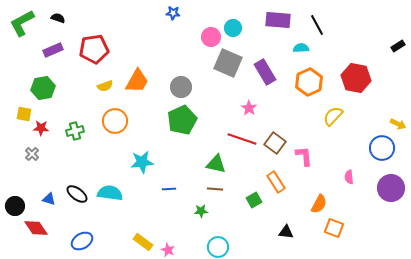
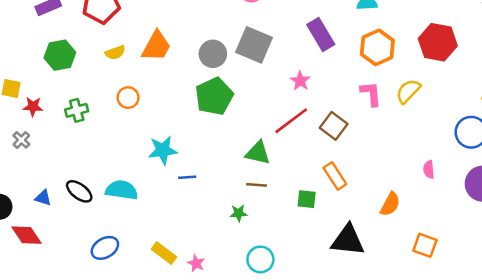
gray square: (228, 63) -> (254, 45), moved
green hexagon: (43, 88) -> (60, 55), moved
orange circle: (115, 121) -> (128, 98), size x0.7
red line: (242, 139) -> (291, 121), turned -56
pink L-shape: (304, 156) -> (371, 94), moved
blue line: (169, 189) -> (187, 177), moved
green square: (254, 200) -> (307, 199), turned 35
orange square: (334, 228) -> (425, 245), moved
black triangle: (286, 232) -> (348, 240), size x1.8
blue ellipse: (82, 241) -> (105, 248), moved

